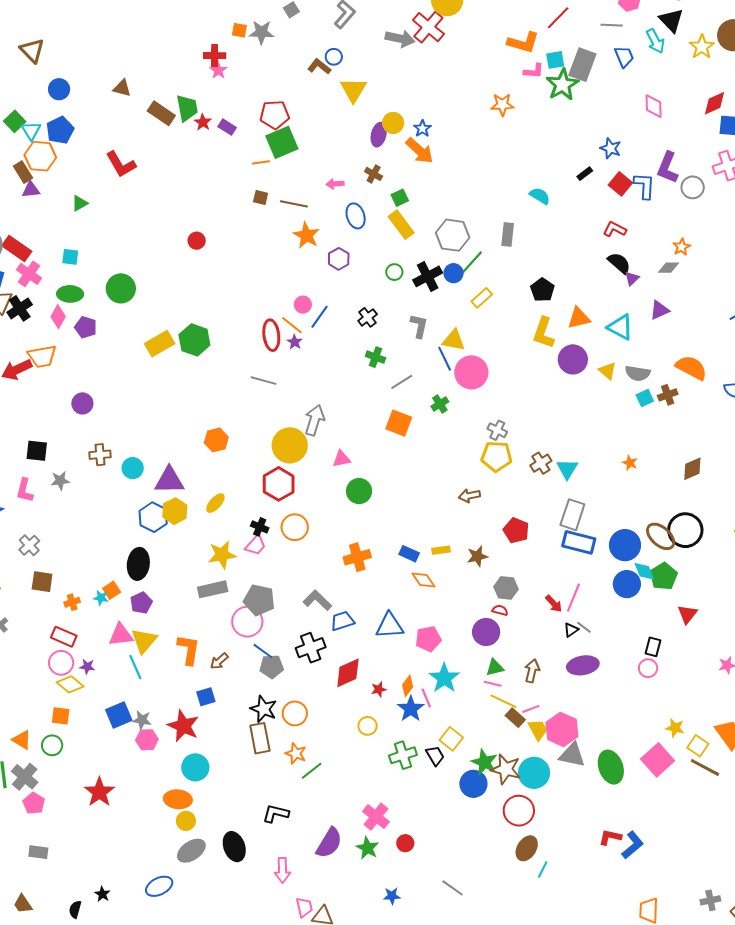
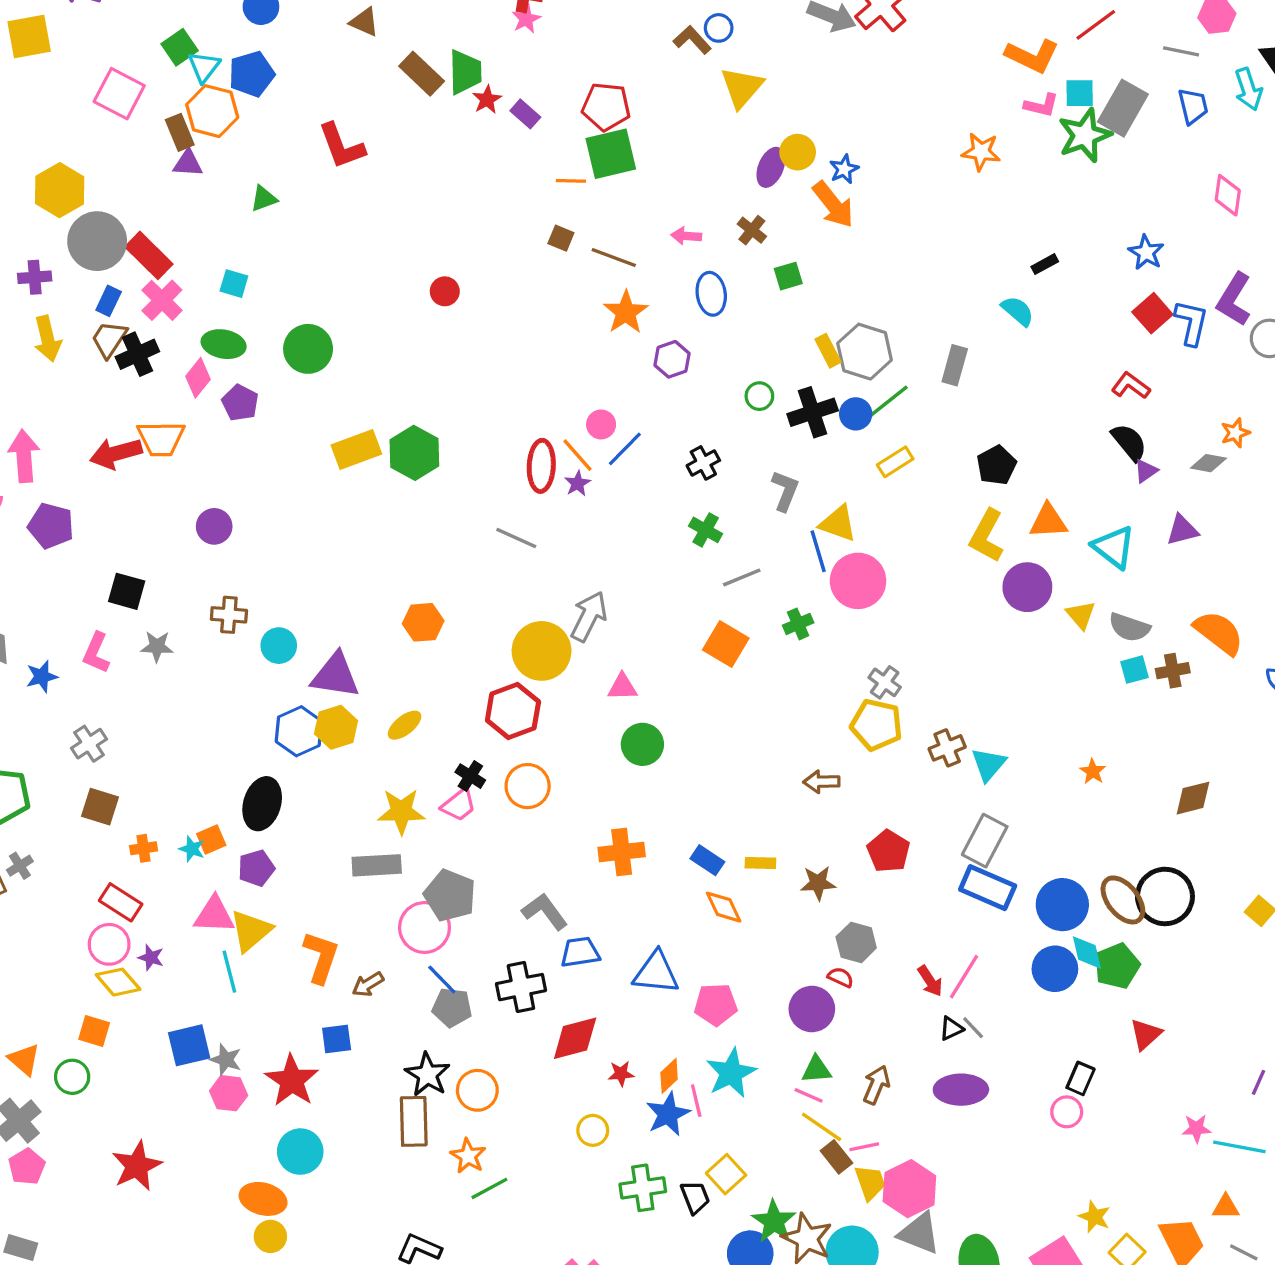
black rectangle: (585, 174) -> (1045, 264), moved
yellow rectangle: (401, 225) -> (828, 351), moved, size x0.7

